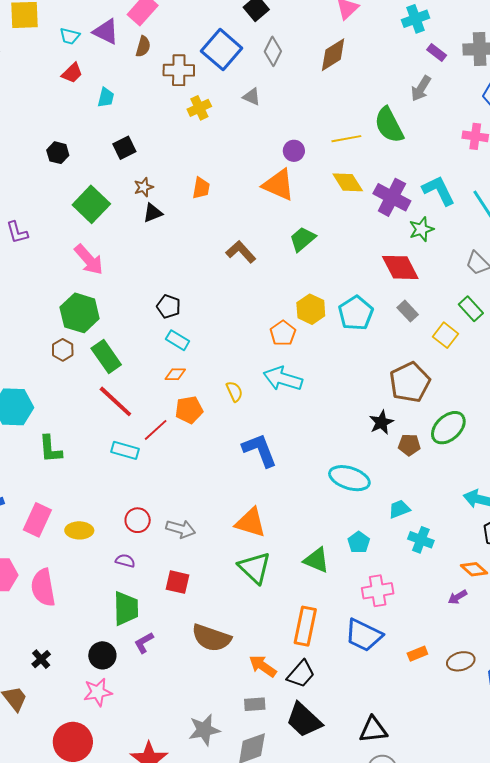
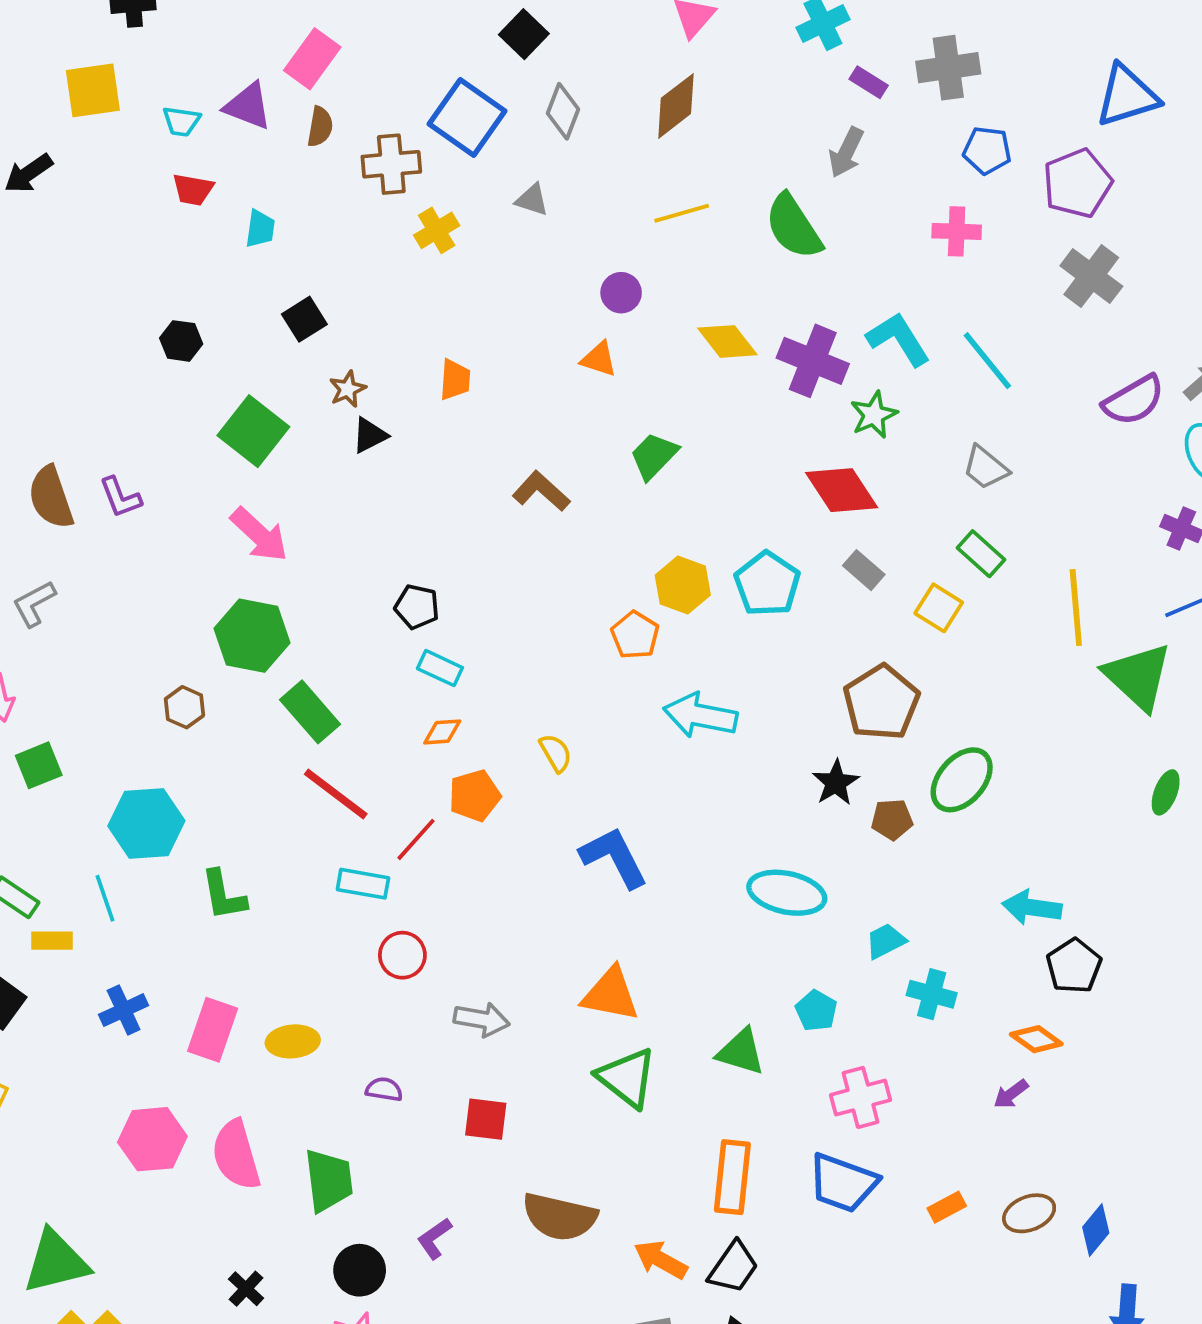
red trapezoid: (72, 73) -> (193, 189), turned 60
yellow line: (346, 139) -> (682, 213), moved
orange triangle: (278, 185) -> (599, 359), size x0.6
brown hexagon: (63, 350) -> (184, 707), moved
cyan arrow: (283, 379) -> (700, 715), moved
red circle: (138, 520) -> (402, 955), moved
green trapezoid: (126, 608) -> (329, 1180), moved

